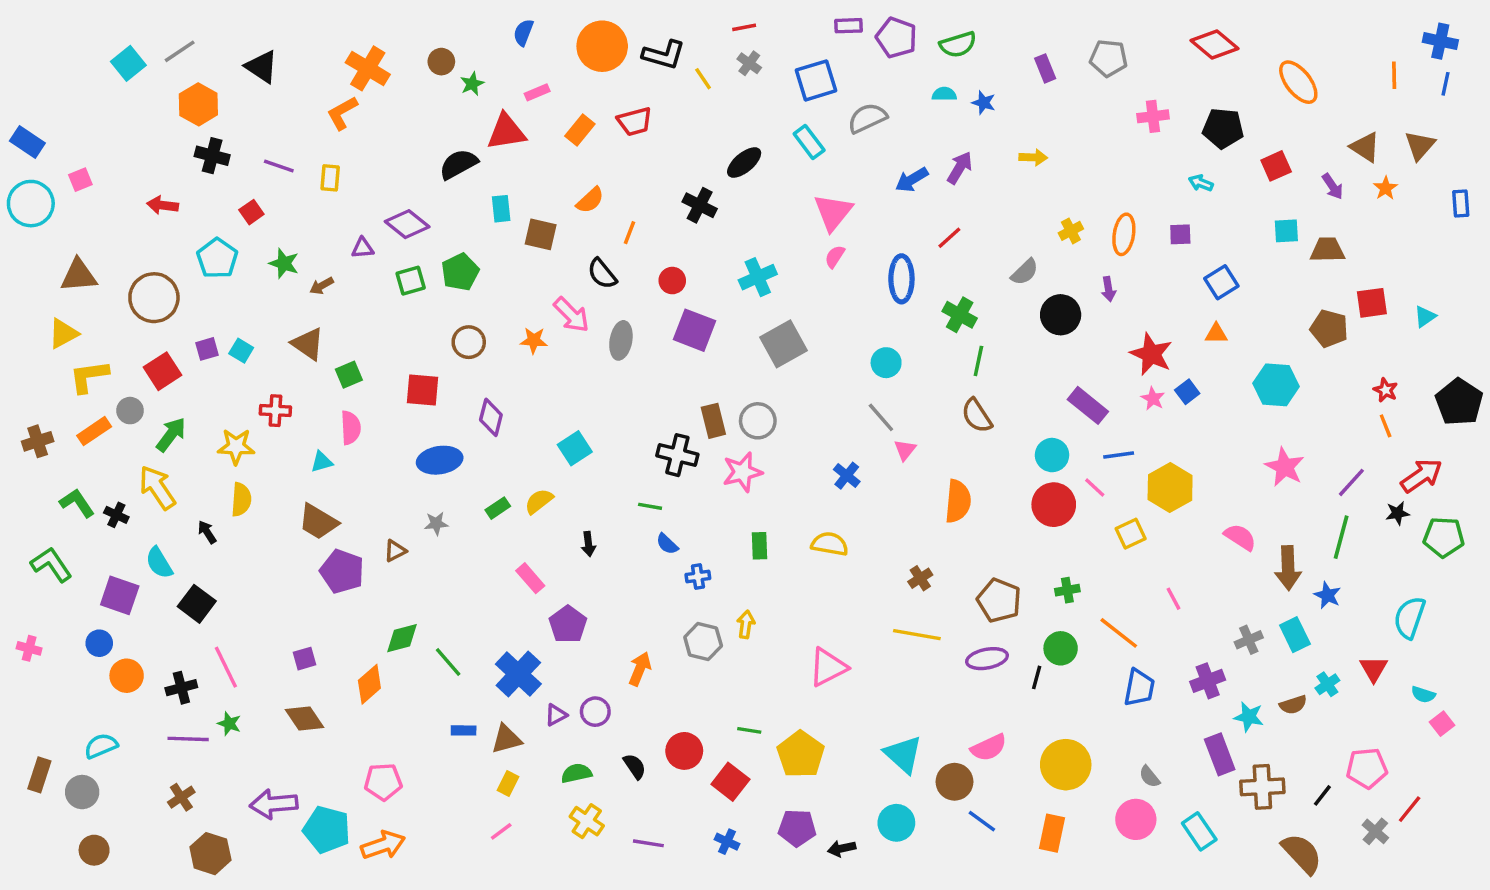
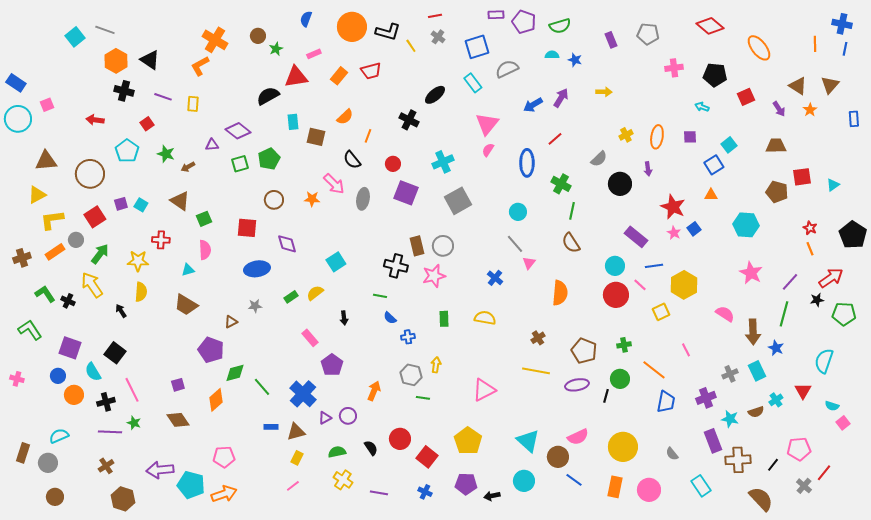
gray line: (180, 51) -> (105, 30), turned 54
black triangle: (262, 67) -> (150, 60), moved
cyan square: (1286, 231) -> (729, 145), moved, turned -35
purple diamond: (491, 417) -> (287, 244), turned -30
cyan semicircle: (159, 563) -> (93, 372), moved
purple pentagon: (342, 571) -> (211, 350), moved
green line: (749, 730) -> (423, 398), moved
pink circle: (1136, 819) -> (649, 490), moved

